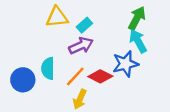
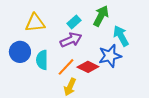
yellow triangle: (57, 17) -> (35, 23), moved
green arrow: (137, 18) -> (101, 16), moved
blue circle: (23, 80) -> (20, 52), moved

